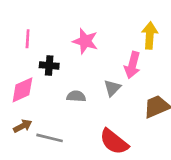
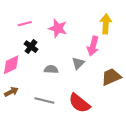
pink line: (28, 39) -> (25, 24), moved, turned 72
black cross: (49, 66) -> (31, 47), turned 32
gray line: (50, 138) -> (44, 100), moved

